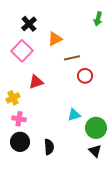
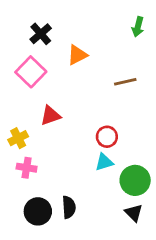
brown line: (72, 58) -> (125, 82), moved
red circle: (85, 76) -> (107, 137), moved
black circle: (20, 142) -> (38, 211), moved

